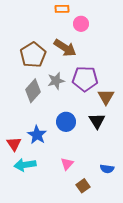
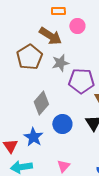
brown arrow: (65, 48) -> (50, 36), moved
gray star: (56, 81) -> (60, 63), moved
gray diamond: (33, 91) -> (41, 103), moved

